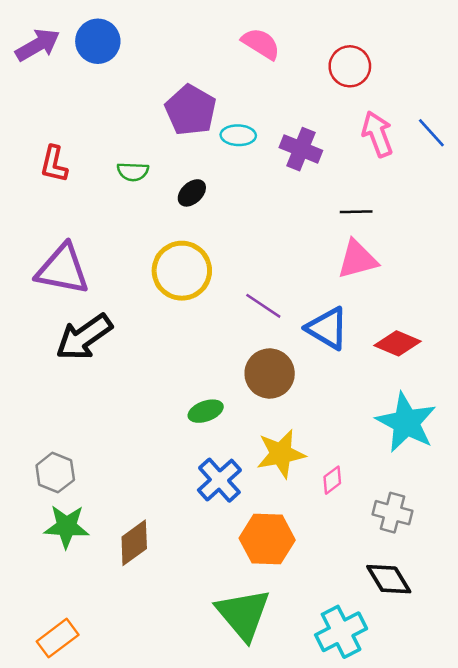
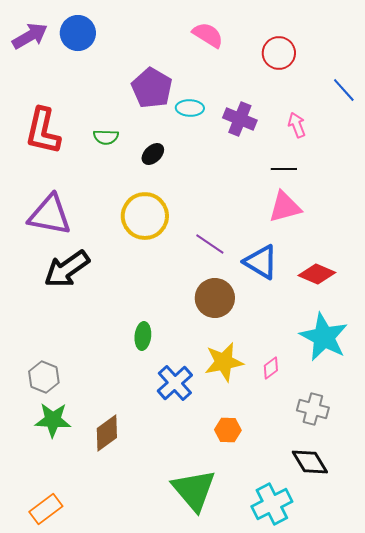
blue line: (431, 133) -> (344, 90), moved
pink arrow: (377, 134) -> (297, 125), moved, size x0.7
red L-shape: (54, 164) -> (43, 131), size x1.6
green ellipse: (206, 411) -> (143, 336), moved, turned -64
pink diamond: (332, 480) -> (271, 368), moved
orange hexagon: (267, 539) -> (228, 430), moved, size x0.6

